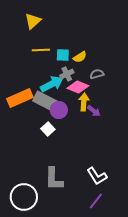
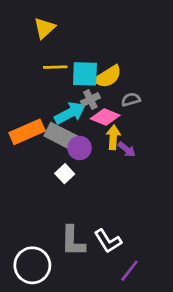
cyan square: (63, 55) -> (85, 74), size x1.5
yellow semicircle: (80, 57) -> (108, 77), size x1.5
white L-shape: (97, 176) -> (108, 241), moved

